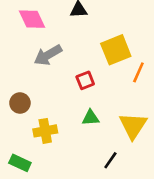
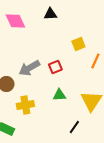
yellow square: (116, 50) -> (78, 44), size x0.6
gray arrow: (48, 55) -> (29, 68), moved

